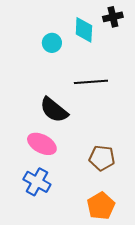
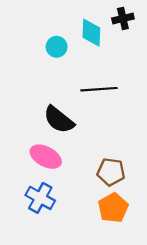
orange pentagon: (101, 206) -> (113, 208), moved

